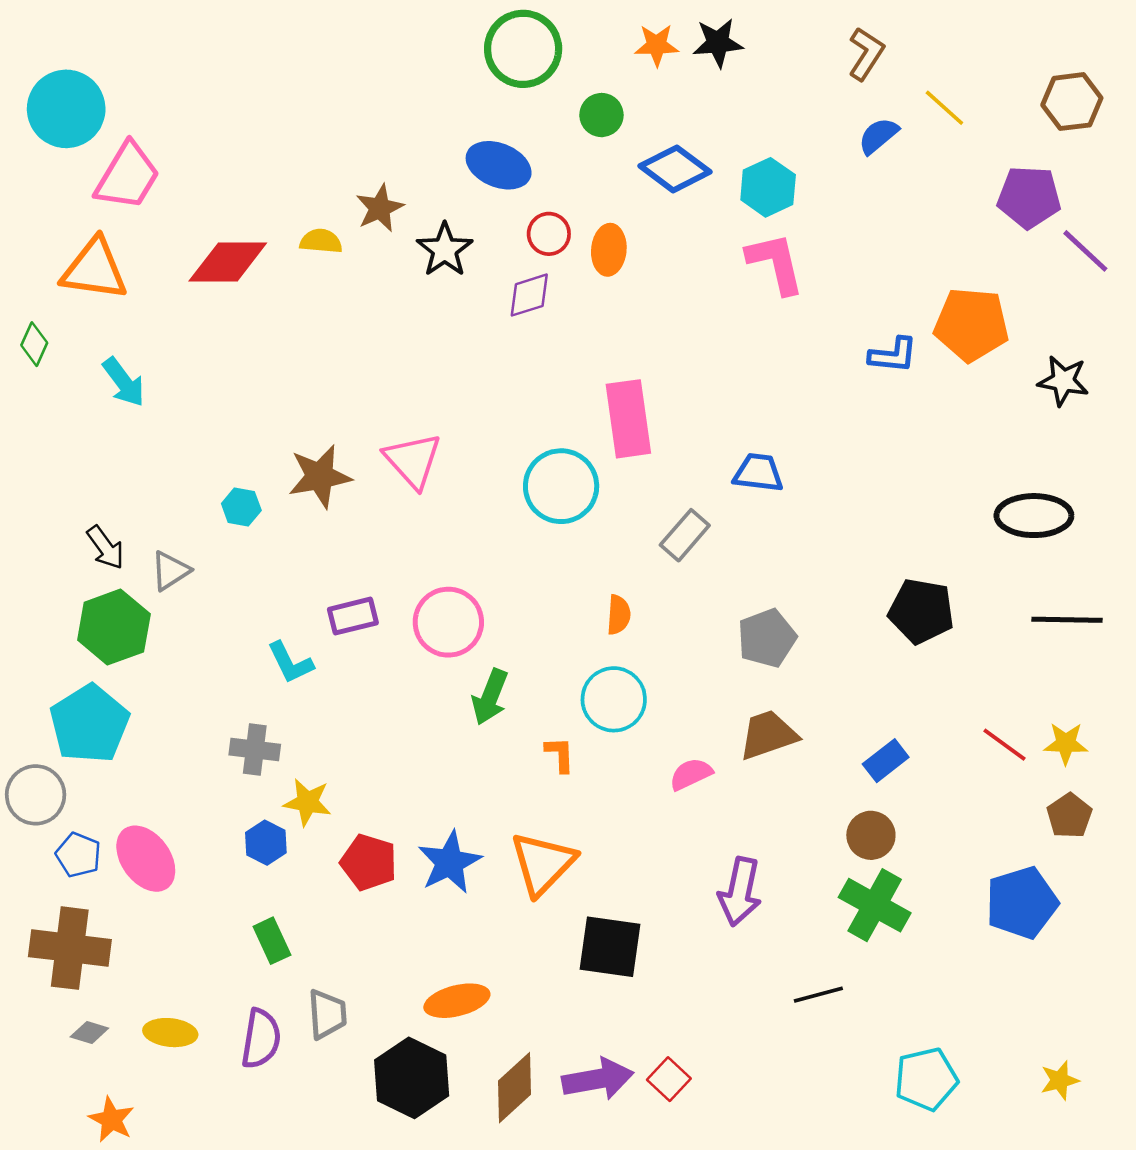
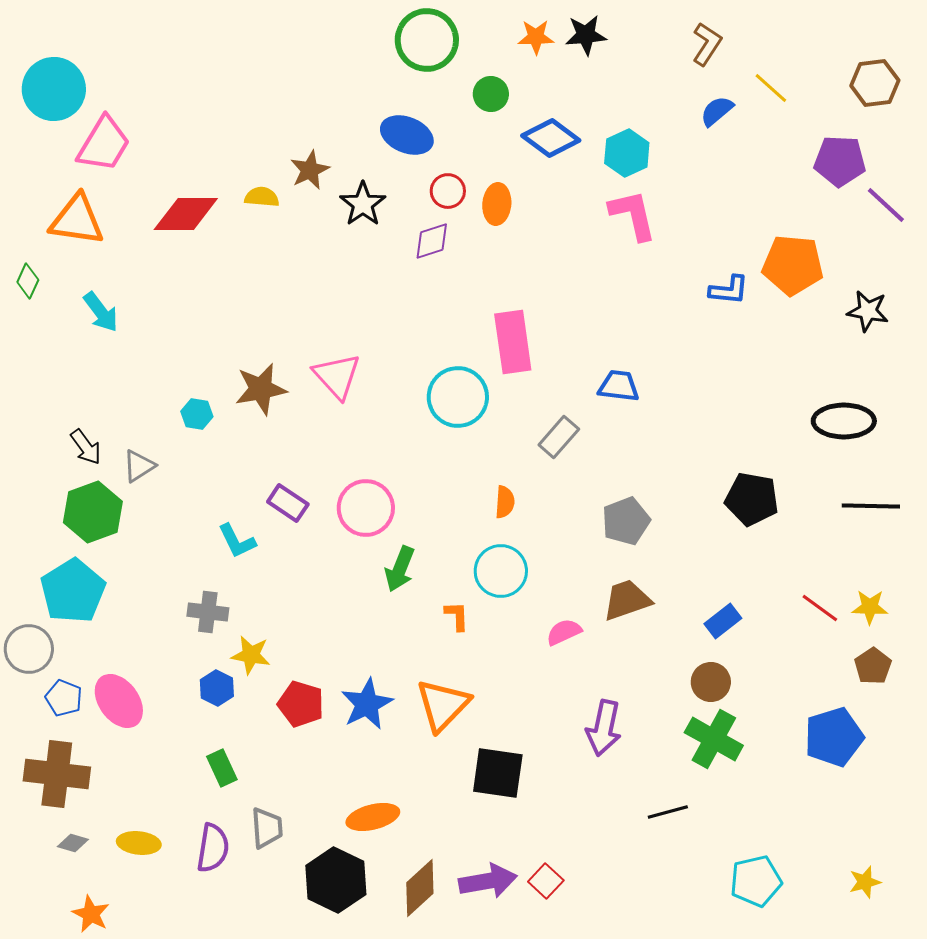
purple rectangle: (353, 616) -> (288, 503), turned 48

